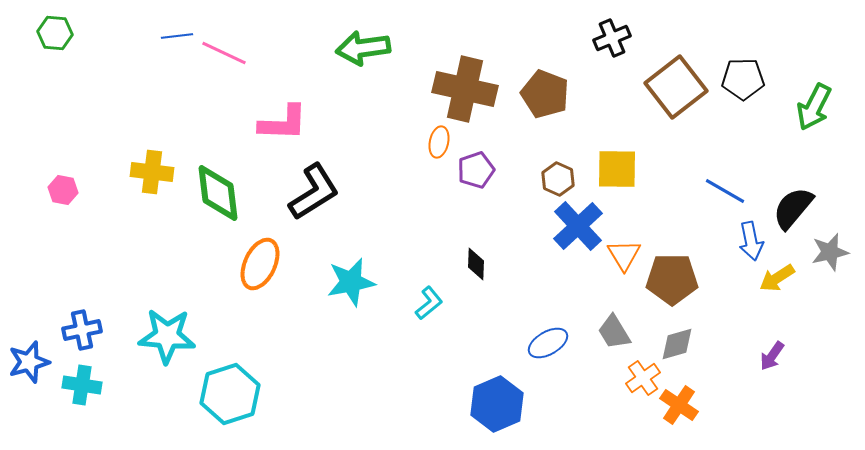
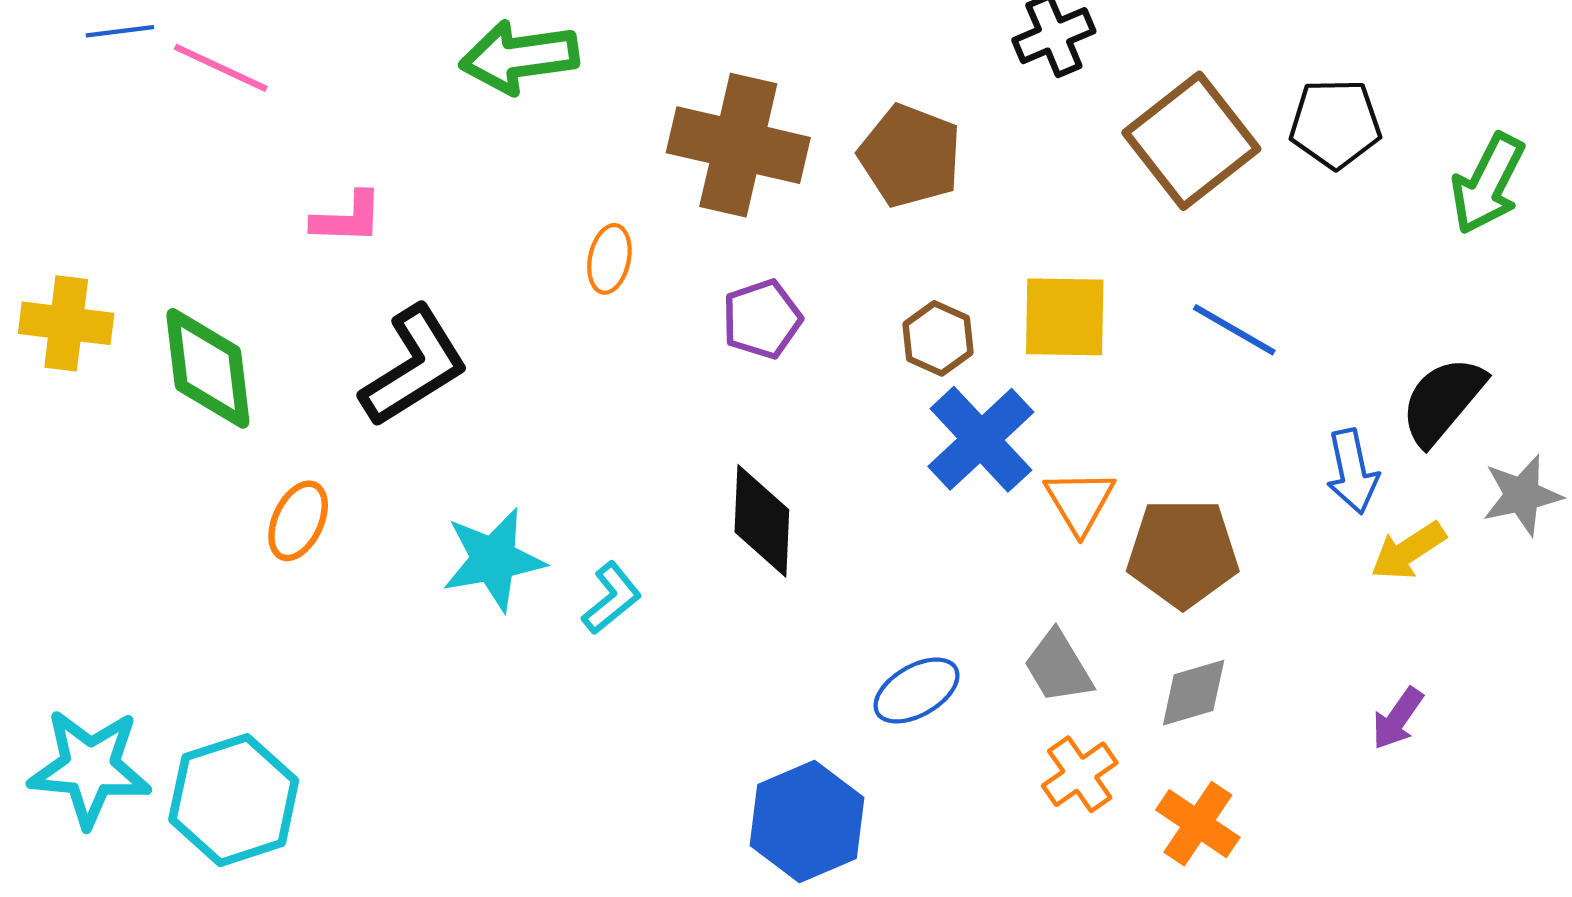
pink L-shape: (283, 123) -> (347, 218), size x0.7
orange ellipse: (439, 142) -> (609, 259), moved
blue line: (725, 191) -> (1234, 330), moved
orange ellipse: (260, 264) -> (298, 521), size x0.7
black diamond: (476, 264) -> (762, 521), size x1.6
cyan L-shape: (429, 303) -> (612, 598), moved
cyan star: (167, 336) -> (90, 768), moved
orange cross: (643, 378) -> (1080, 774), moved

